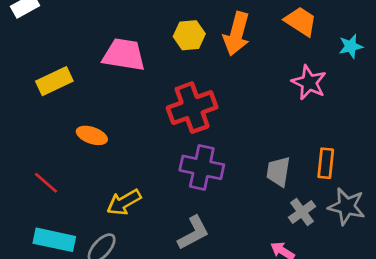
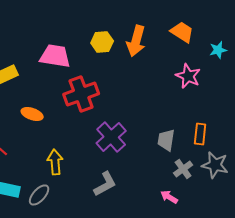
red cross: (192, 108) -> (81, 94), moved
purple cross: (202, 167) -> (111, 137), turned 36
yellow arrow: (124, 202) -> (55, 162), turned 115

